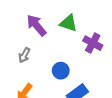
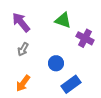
purple arrow: (36, 25) -> (21, 22), moved

